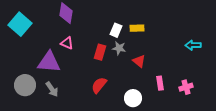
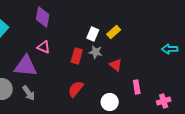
yellow rectangle: (137, 28) -> (114, 32), turned -40
pink cross: (186, 87) -> (164, 101), moved

